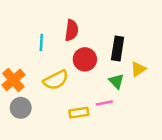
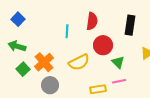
black rectangle: (118, 48) -> (130, 25), moved
green triangle: (116, 81) -> (118, 62), moved

